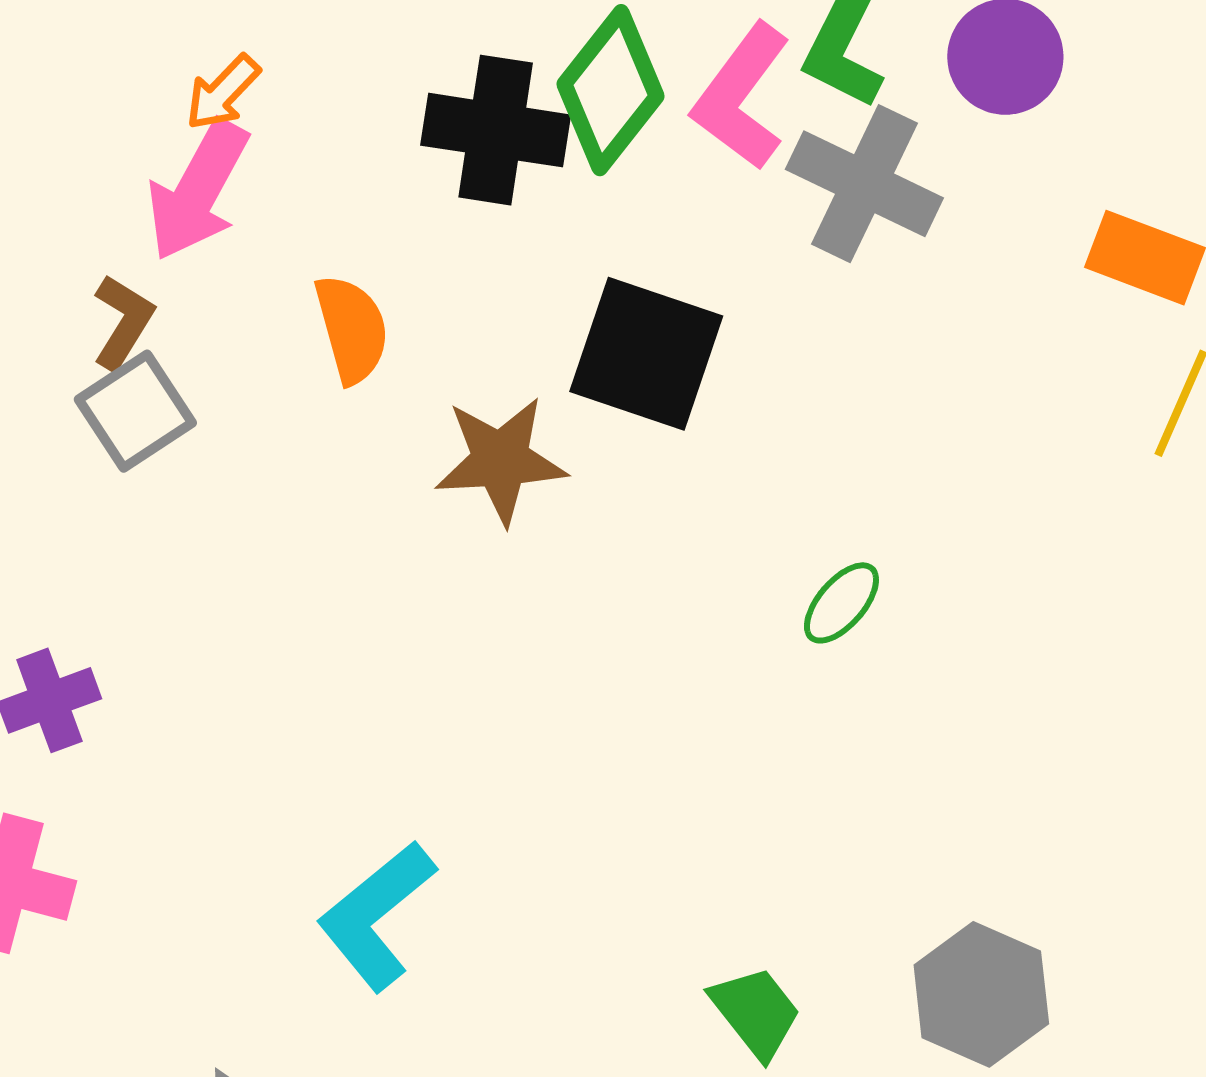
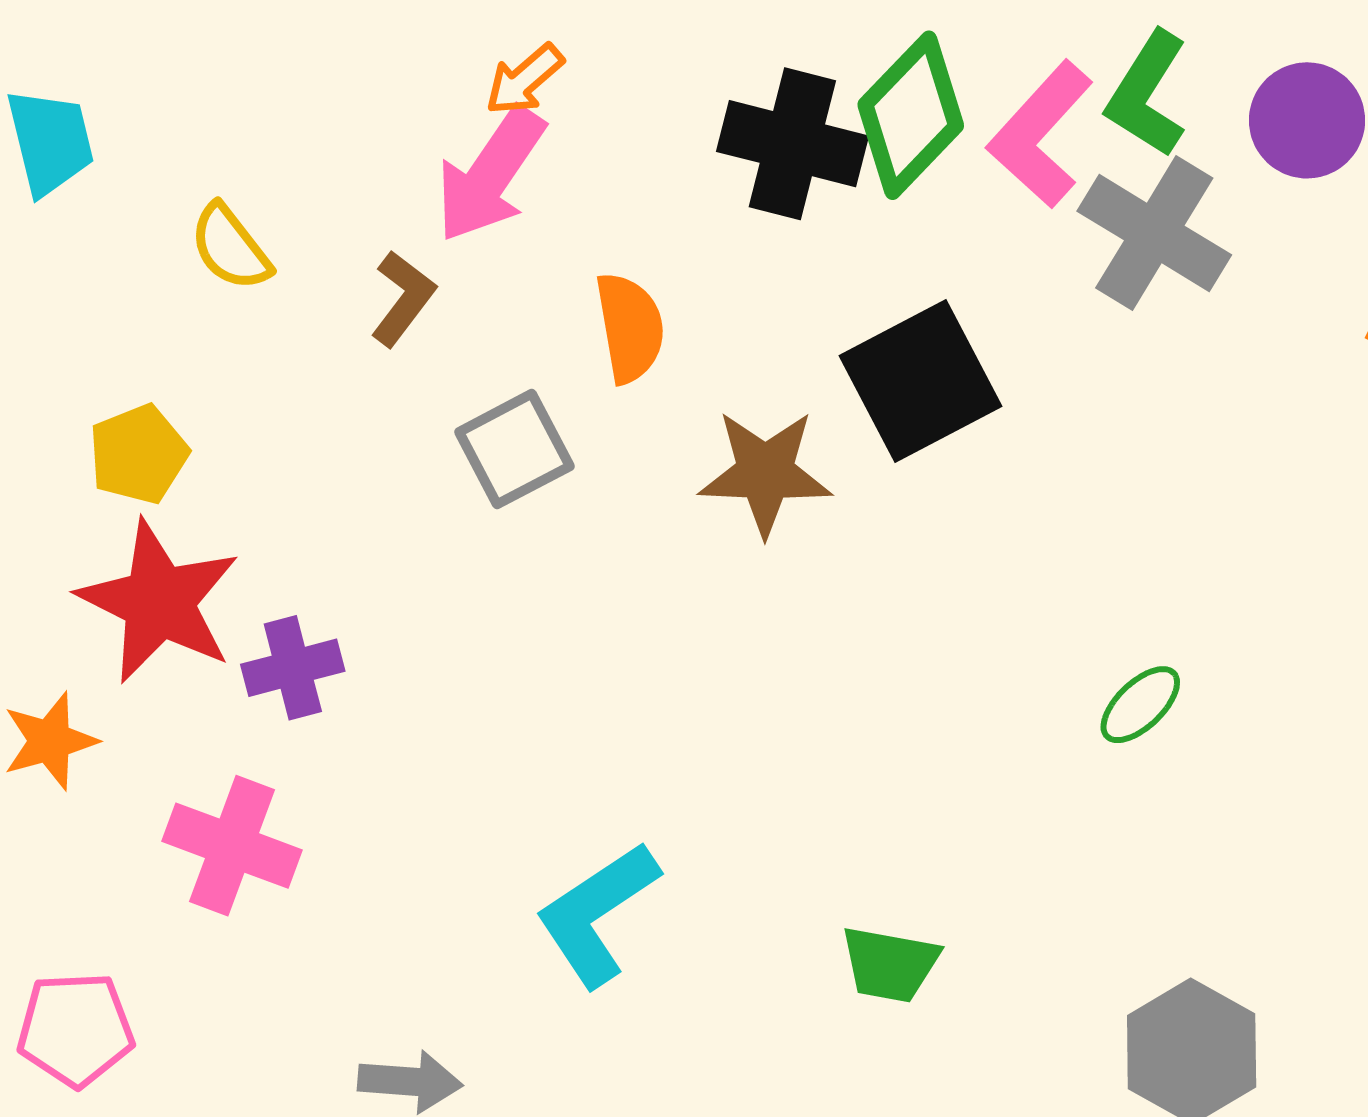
black square: (646, 354) -> (921, 381), turned 38
gray square: (135, 411) -> (514, 449), moved
green ellipse: (841, 603) -> (1140, 705), moved
green trapezoid: (756, 1012) -> (890, 964), moved, turned 133

